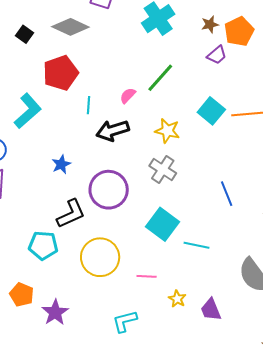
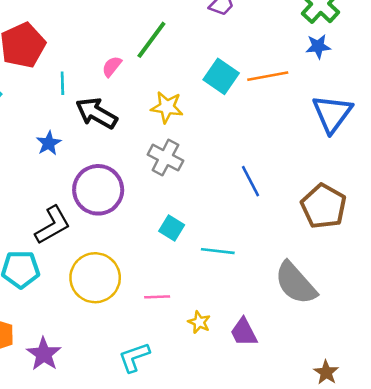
black arrow: (113, 131) -> (96, 113), turned 52
blue star: (61, 164) -> (49, 143), moved
cyan square: (163, 224) -> (172, 228), size x0.6

